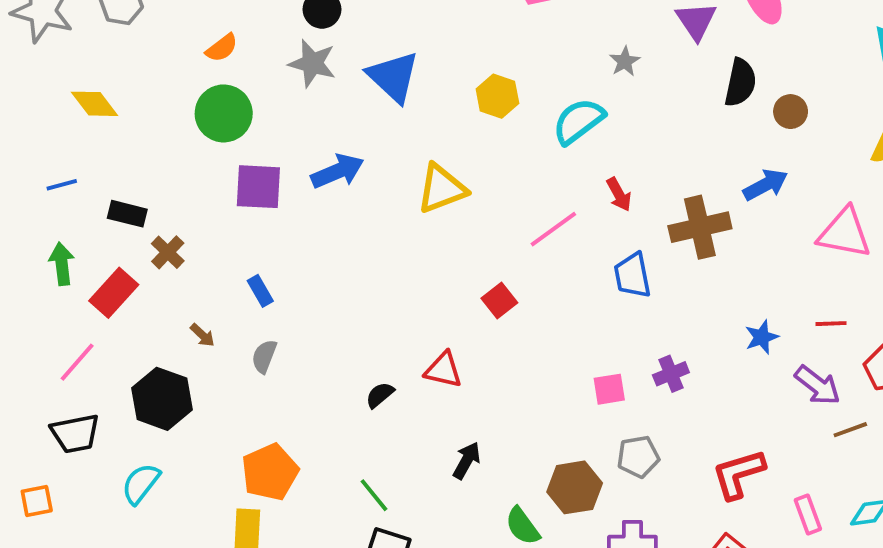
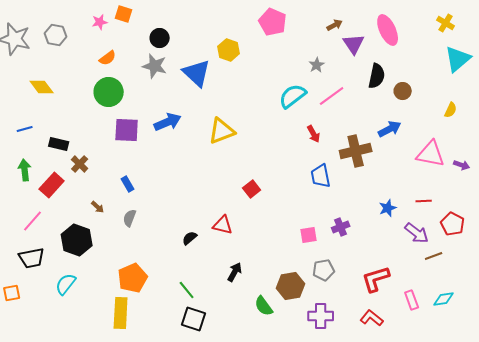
yellow hexagon: (497, 96) -> (229, 50), moved
pink line: (553, 229) -> (332, 96), moved

